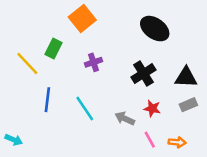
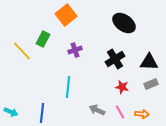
blue line: (47, 100) -> (42, 113), moved
cyan line: (85, 108) -> (68, 87), turned 40
gray arrow: (125, 118) -> (97, 110), moved

